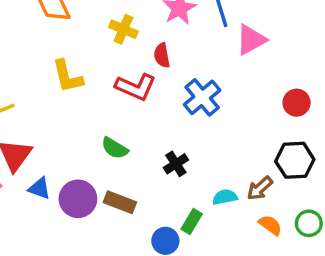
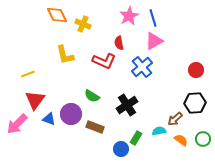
yellow cross: (123, 29) -> (83, 24), moved
pink triangle: (251, 40) -> (154, 41), moved
black cross: (176, 164) -> (127, 105), size x1.5
cyan semicircle: (225, 197) -> (159, 131), moved
purple circle: (78, 199) -> (71, 114), moved

